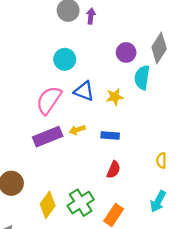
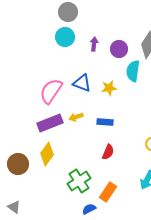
purple arrow: (91, 16) -> (94, 44), moved
cyan circle: (65, 59) -> (65, 37), moved
yellow diamond: (48, 205) -> (47, 154), moved

